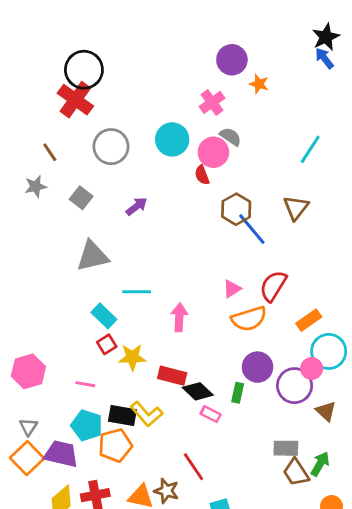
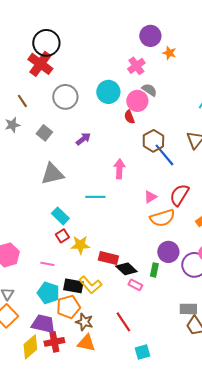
cyan line: (137, 292) -> (95, 197), moved
pink arrow: (179, 317) -> (119, 169), moved
purple trapezoid: (61, 454) -> (43, 324), moved
brown star: (166, 491) -> (84, 322), moved

